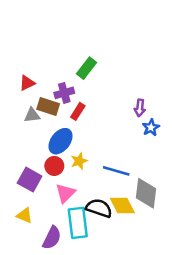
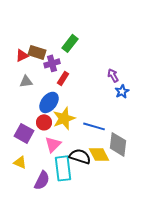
brown rectangle: (48, 107) -> (37, 52), moved
purple arrow: (140, 108) -> (113, 75), turned 144
yellow star: (79, 161) -> (64, 118), size x1.6

